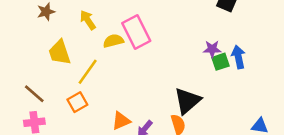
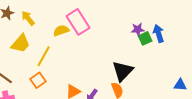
yellow arrow: (88, 20) -> (28, 18), moved
yellow trapezoid: (60, 52) -> (21, 43), turned -115

